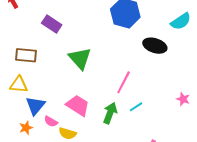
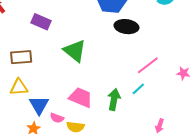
black ellipse: (155, 46) -> (126, 27), moved
pink line: (124, 82) -> (148, 65), moved, turned 35

